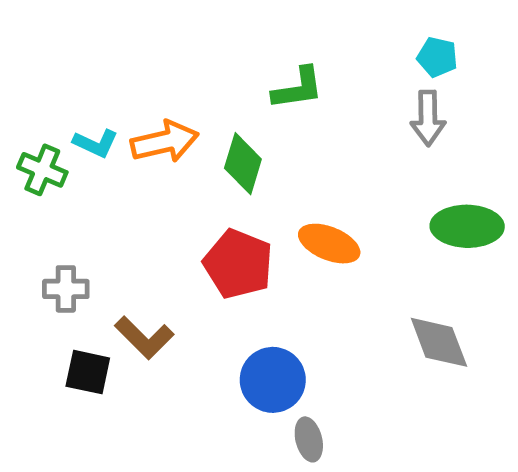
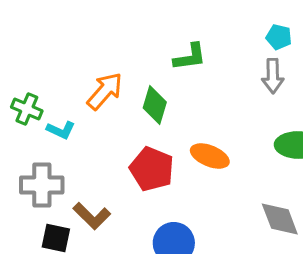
orange arrow: (165, 142) -> (105, 91), turned -36
cyan L-shape: (96, 143) -> (61, 130), moved
gray cross: (66, 289) -> (42, 185), size x1.5

